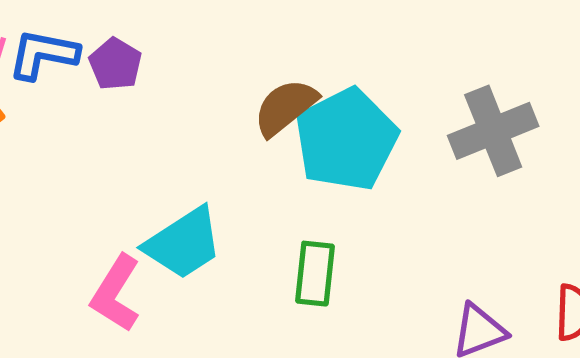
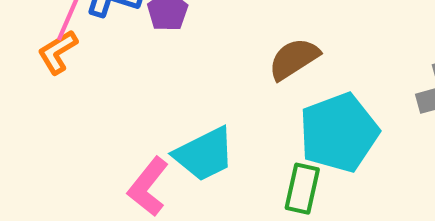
cyan pentagon: (346, 139) -> (339, 133), moved

